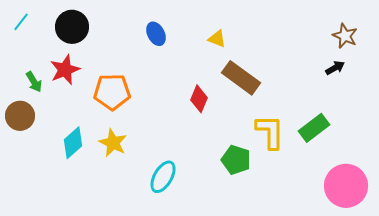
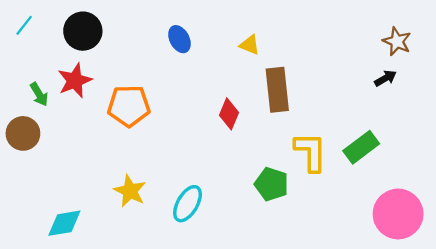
brown rectangle: (241, 78) -> (277, 90), turned 48
cyan diamond: (73, 143) -> (64, 223), moved, turned 32
yellow star: (113, 143) -> (130, 191), moved

